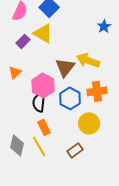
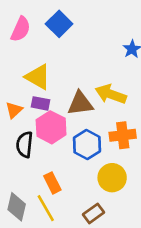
yellow triangle: (43, 33) -> (38, 77), moved
purple rectangle: (23, 41) -> (40, 103), moved, turned 56
brown triangle: (65, 67) -> (80, 103), turned 45
black semicircle: (39, 102) -> (25, 145), moved

